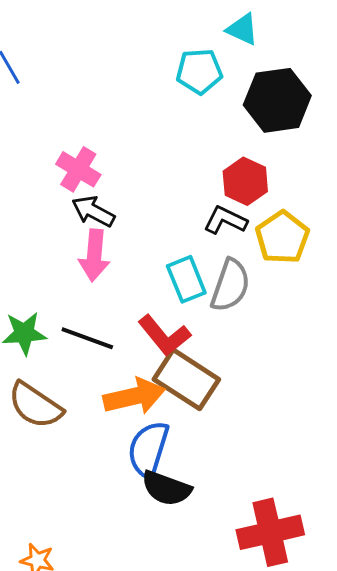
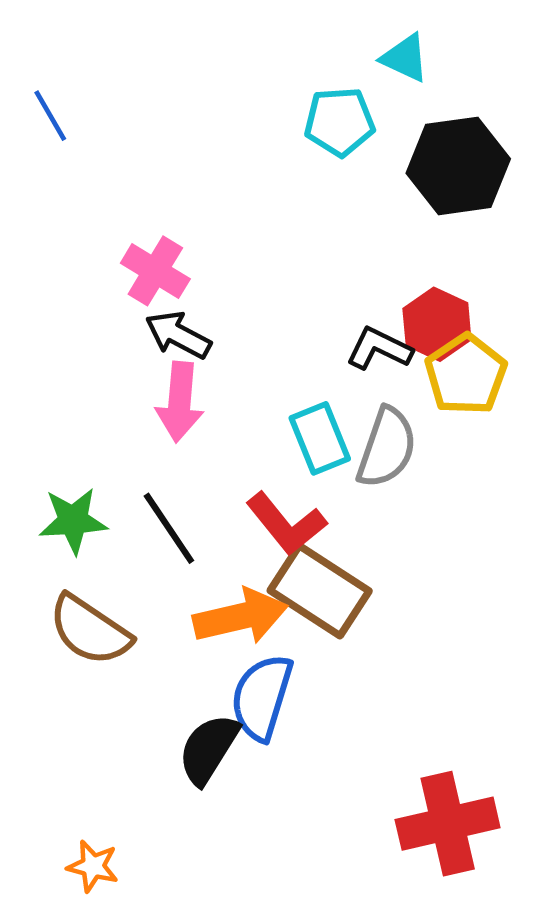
red hexagon: (245, 181) -> (437, 324), moved
black line: (87, 338) -> (169, 528), turned 36
black semicircle: (166, 488) -> (209, 749), moved, turned 102

